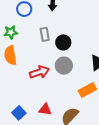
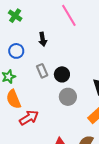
red arrow: (39, 72) -> (29, 118), moved

